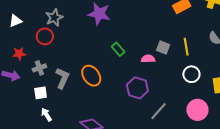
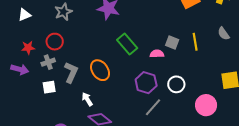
red circle: (45, 36) -> (55, 42), moved
green rectangle: (118, 49) -> (127, 44), size x1.5
white circle: (191, 74) -> (176, 84), moved
gray line: (158, 111) -> (153, 107), moved
white arrow: (46, 115) -> (87, 99), moved

